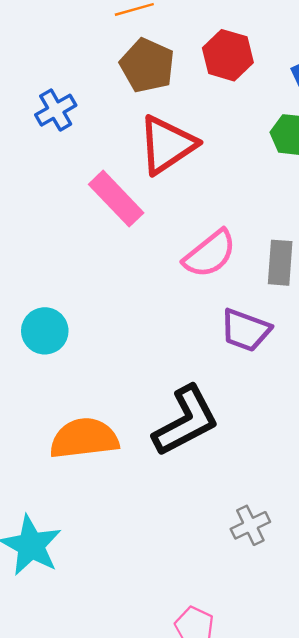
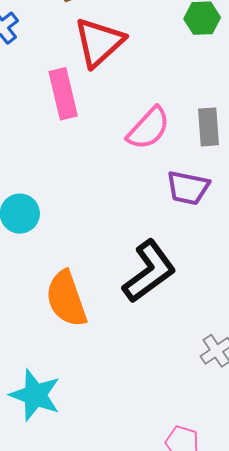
pink rectangle: (116, 199) -> (63, 94), turned 39
orange semicircle: (84, 438) -> (66, 299), turned -94

